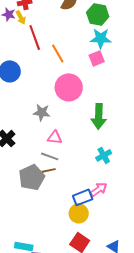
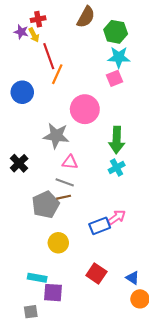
orange line: (58, 53) -> (57, 74), moved, turned 54
gray star: (42, 112) -> (56, 136), size x1.4
cyan cross: (104, 155) -> (117, 167), moved
yellow circle: (79, 213) -> (58, 243), moved

